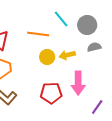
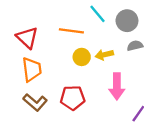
red pentagon: (51, 93) -> (73, 98), moved

